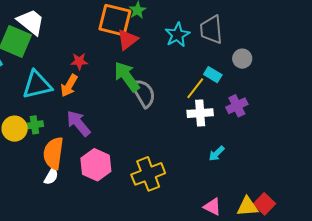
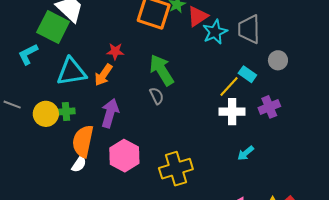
red triangle: (127, 40) -> (198, 16), moved
gray semicircle: (143, 93) -> (157, 96), moved, size x0.6
purple arrow: (78, 123) -> (110, 113), turned 52

